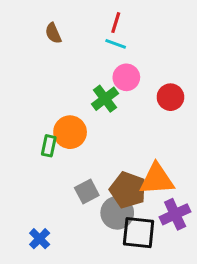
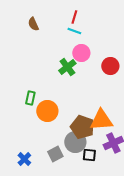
orange circle: (70, 132) -> (47, 111), moved
gray square: (87, 191) -> (55, 154), moved
black square: (139, 233) -> (89, 155), size x0.6

